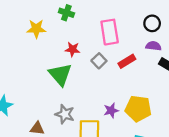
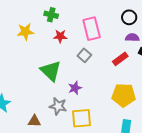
red star: (73, 49) -> (60, 36), moved
red rectangle: (127, 61) -> (120, 59), moved
purple star: (111, 111) -> (75, 88), moved

